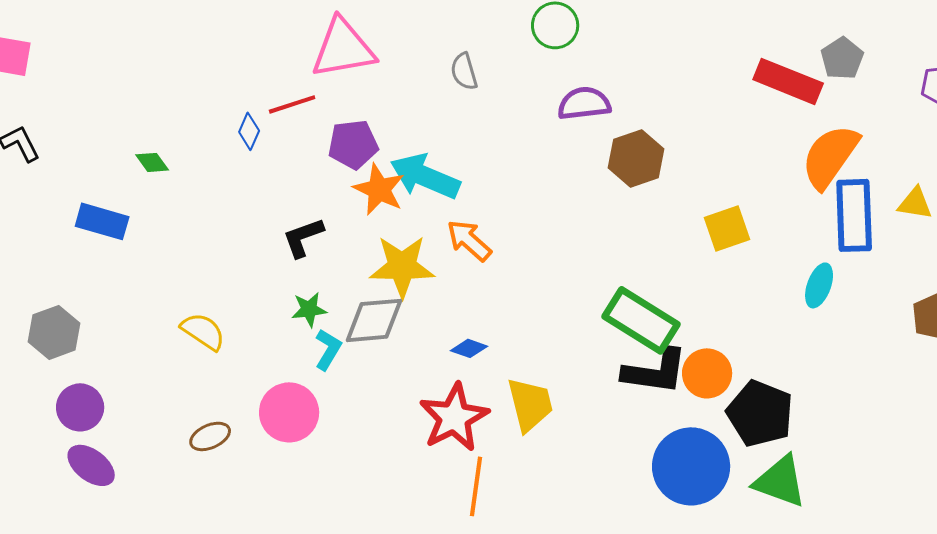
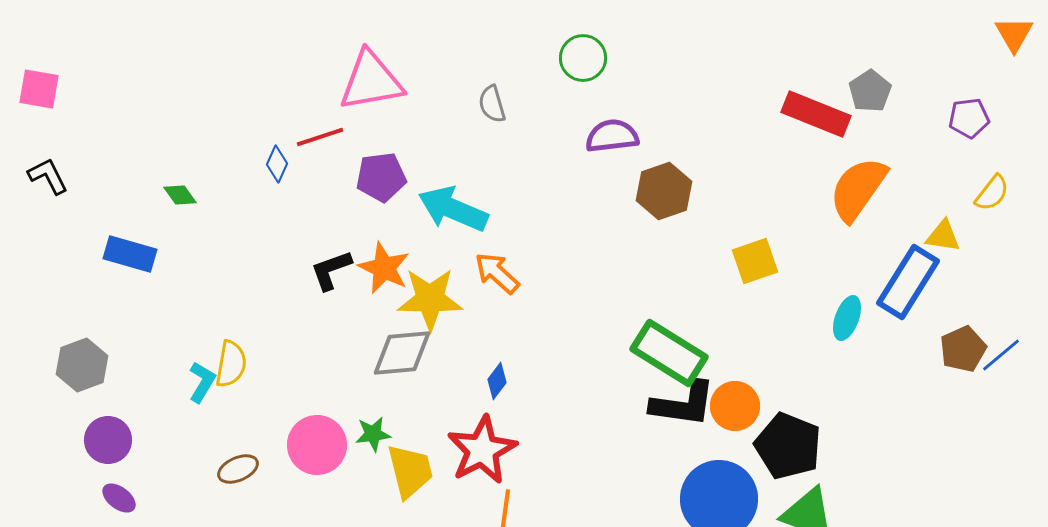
orange star: (379, 189) -> (384, 268), moved
blue rectangle: (854, 215) -> (908, 282), moved, turned 34
green star: (309, 309) -> (373, 434), moved
yellow semicircle: (203, 331) -> (231, 364), turned 66
blue diamond: (469, 348) -> (497, 381), turned -72
cyan L-shape: (328, 349) -> (202, 382), moved
yellow trapezoid: (530, 404) -> (410, 471), moved
purple ellipse: (91, 465) -> (119, 498), size x0.7

